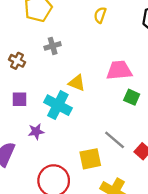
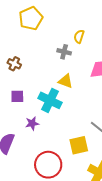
yellow semicircle: (100, 15) -> (79, 36), moved
gray cross: (53, 46) -> (64, 52), moved, turned 32

